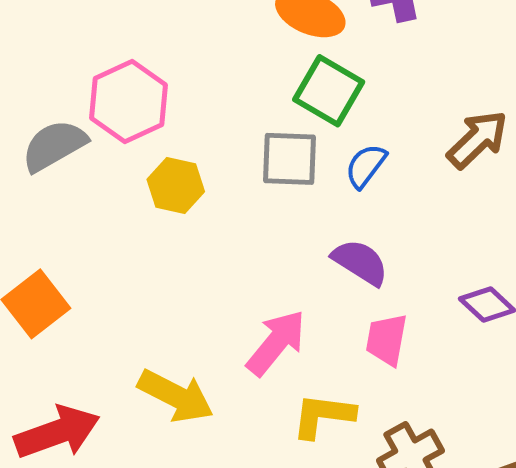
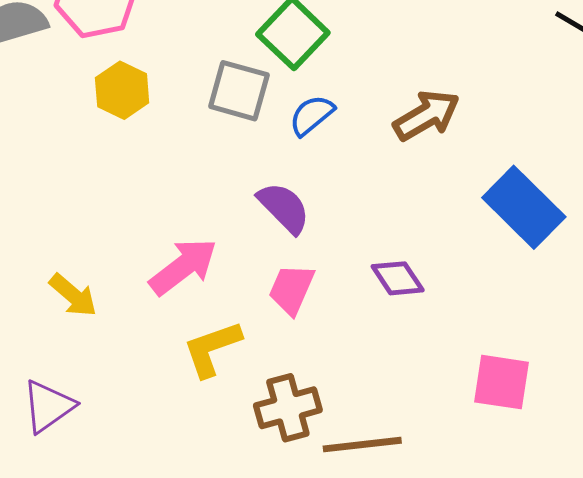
yellow arrow: (176, 396) -> (73, 295), size x0.7
yellow L-shape: (323, 416) -> (212, 349), turned -40

